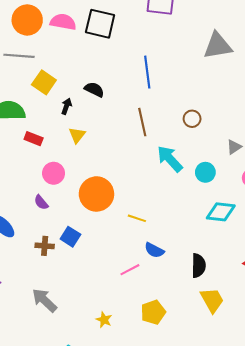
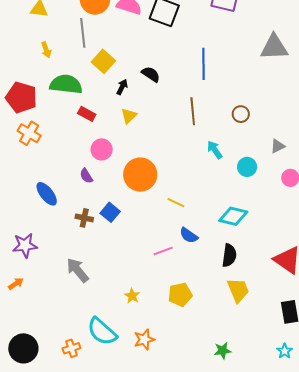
gray line: (19, 56) -> (83, 33), turned 72
cyan arrow: (170, 159) -> (215, 150), size x0.7
cyan diamond: (221, 212) -> (233, 216), moved

